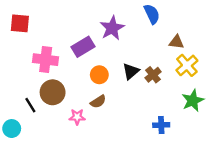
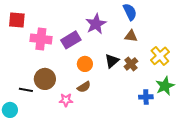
brown triangle: (176, 42) -> (131, 36), moved
pink cross: (46, 60) -> (41, 39), moved
black line: (30, 105) -> (26, 90), turned -48
blue cross: (161, 125) -> (146, 97), moved

